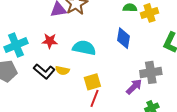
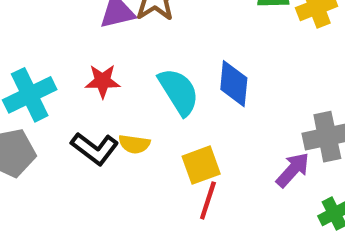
blue diamond: (123, 38) -> (234, 84), moved
cyan semicircle: (84, 48) -> (179, 92), turned 50

